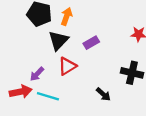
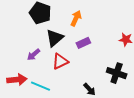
orange arrow: (67, 16) -> (76, 18), moved
purple arrow: (37, 74) -> (34, 55), moved

